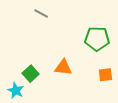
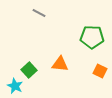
orange square: (105, 75) -> (100, 71), turned 32

